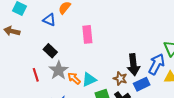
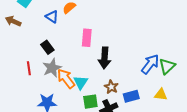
blue arrow: (157, 64) -> (150, 64), moved
black arrow: (133, 65) -> (105, 58), moved
orange arrow: (74, 78) -> (66, 79), size x1.5
cyan triangle: (89, 79) -> (81, 82), turned -42

